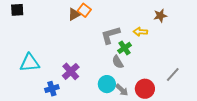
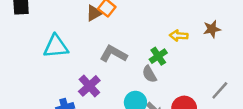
brown star: (160, 16) -> (212, 29), moved
gray L-shape: (110, 35) -> (113, 54), moved, turned 45
cyan triangle: (30, 63) -> (56, 46), moved

